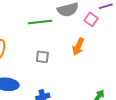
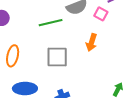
gray square: (42, 57) -> (57, 57), size x1.6

